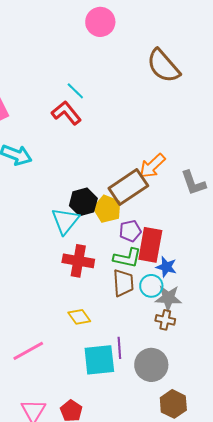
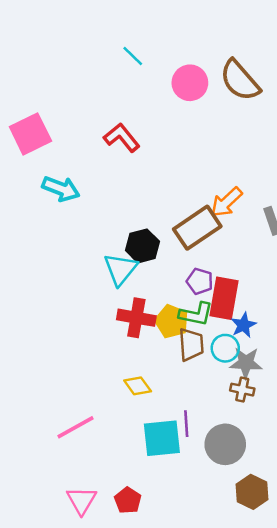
pink circle: (100, 22) -> (190, 83), moved
cyan line: (75, 91) -> (133, 56), moved
yellow pentagon: (107, 209) -> (172, 321), moved
purple pentagon: (130, 231) -> (200, 281), turned 30
blue star: (166, 267) -> (243, 325), turned 30

